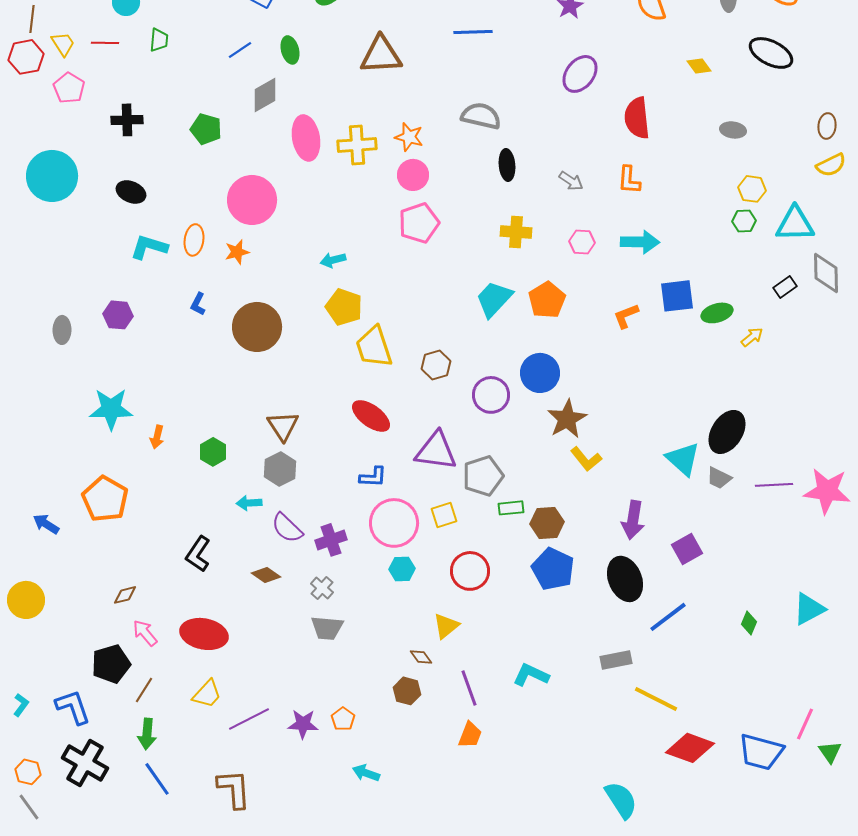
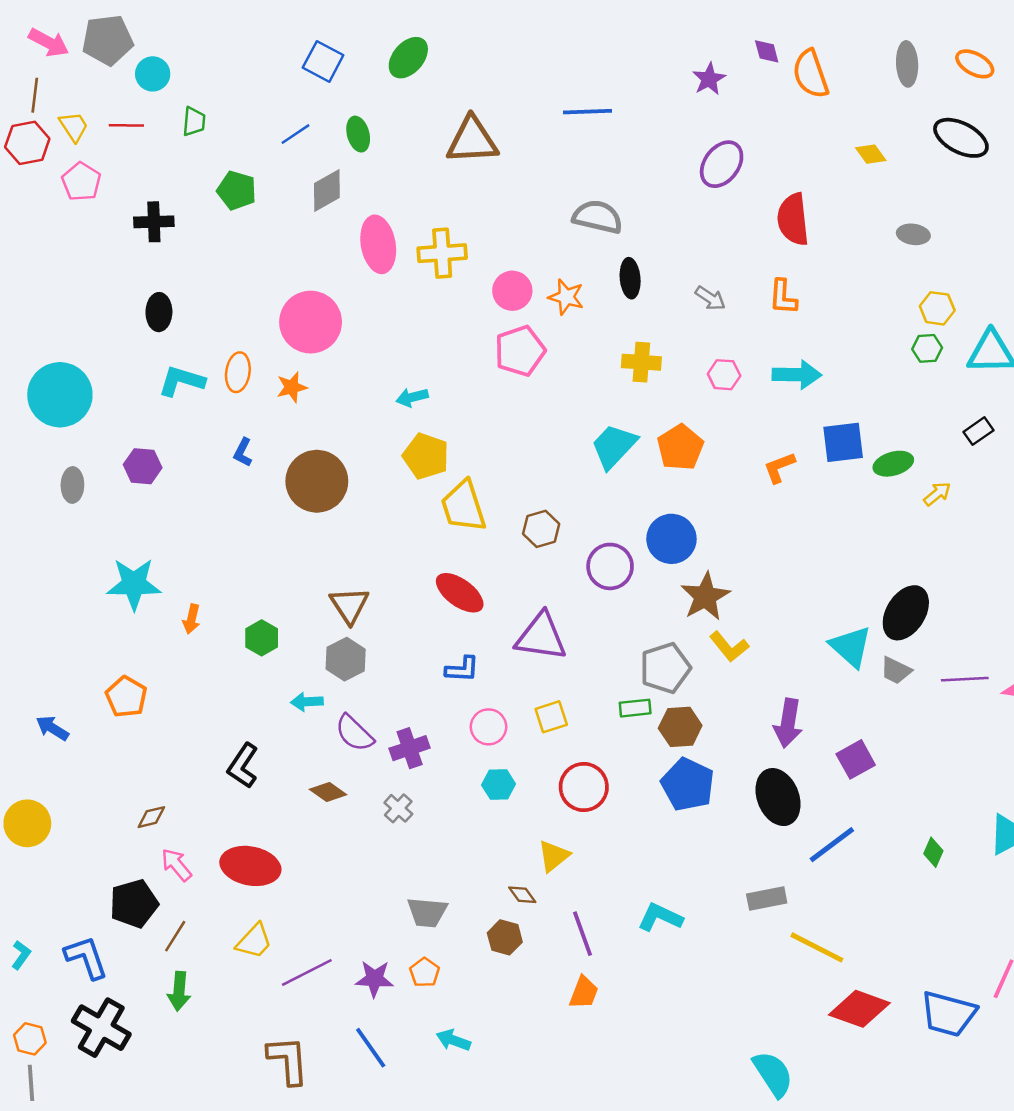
green pentagon: (206, 129) -> (237, 190), moved
orange star: (409, 137) -> (566, 297), moved
cyan circle: (52, 176) -> (60, 395), moved
black ellipse: (131, 192) -> (159, 312), turned 68
gray pentagon: (483, 476) -> (665, 668), moved
orange pentagon: (105, 499) -> (126, 697), size x0.7
pink circle: (394, 523) -> (489, 727), size x0.6
gray trapezoid: (327, 628) -> (427, 912), moved
blue line: (157, 779) -> (371, 1048), moved
gray line: (29, 807) -> (31, 1083), turned 32

